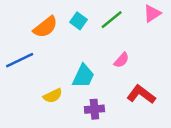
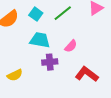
cyan trapezoid: (83, 76) -> (40, 40), moved, turned -105
purple cross: (94, 109) -> (50, 62), moved

